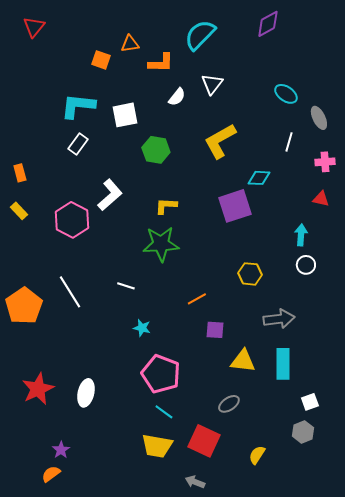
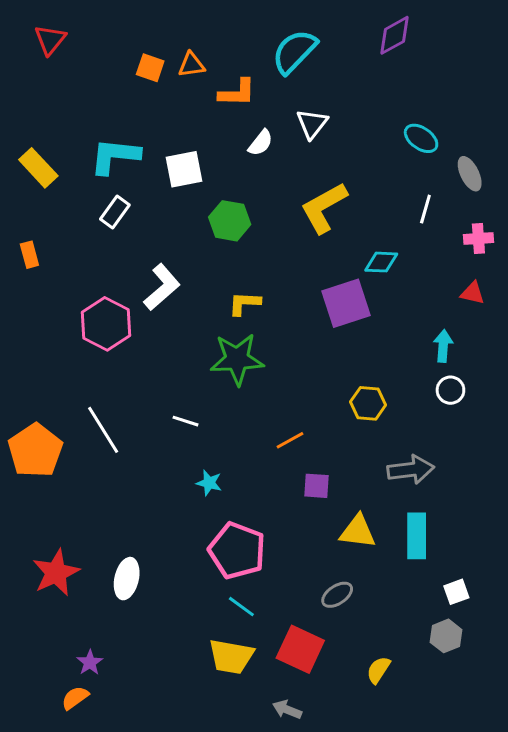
orange square: (101, 60) -> (150, 68), moved
yellow rectangle: (19, 211) -> (38, 168), moved, size x1.5

